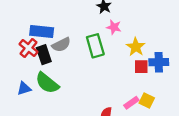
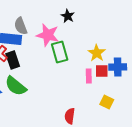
pink star: (114, 27) -> (48, 35), moved, size x1.6
gray semicircle: (61, 45) -> (21, 26), moved, turned 96
pink rectangle: (131, 103) -> (89, 76), moved, turned -56

